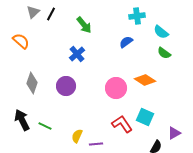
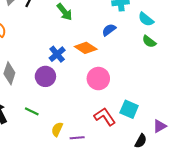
blue cross: (77, 54) -> (57, 54), moved
orange diamond: (145, 80) -> (86, 48), moved
green line: (45, 126) -> (32, 111), moved

